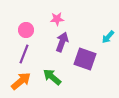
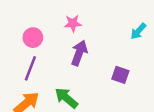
cyan arrow: (108, 37) -> (138, 31), moved
purple square: (85, 59) -> (120, 75), moved, size x0.6

